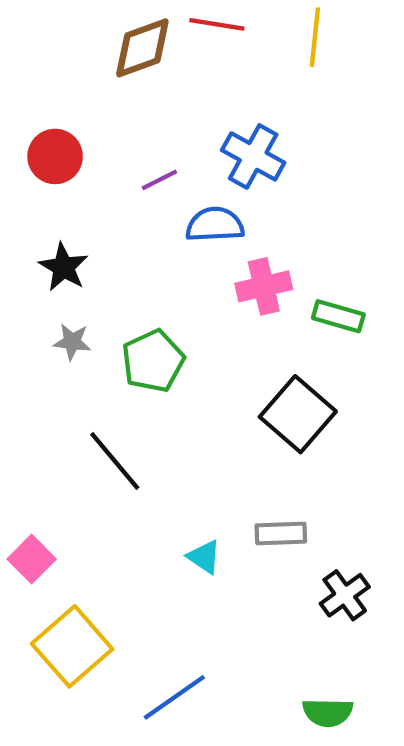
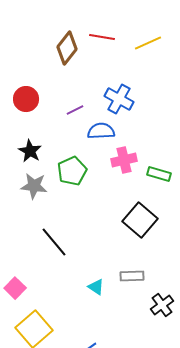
yellow line: (315, 37) -> (148, 43), turned 60
brown diamond: (142, 48) -> (67, 48), turned -32
gray star: (72, 342) -> (34, 186), size x1.5
green pentagon: (153, 361) -> (72, 171), moved

